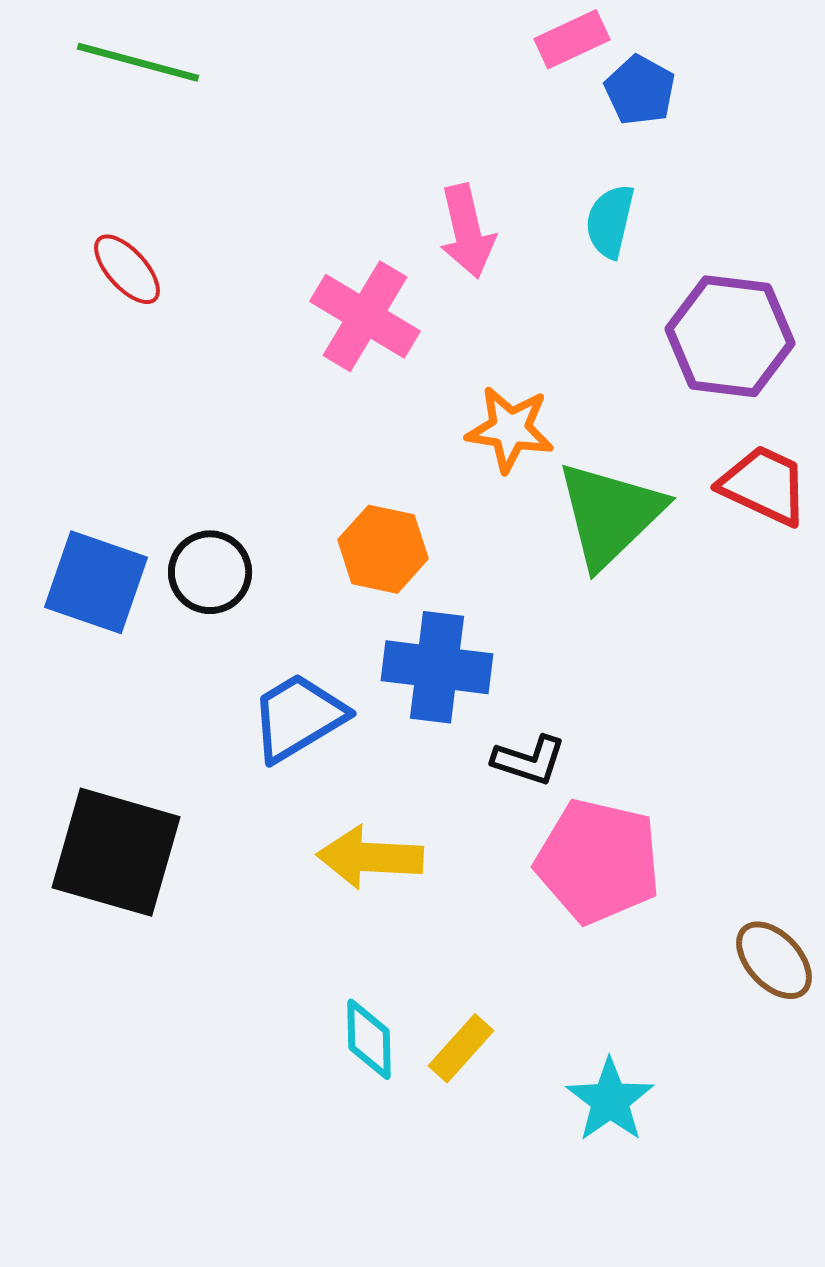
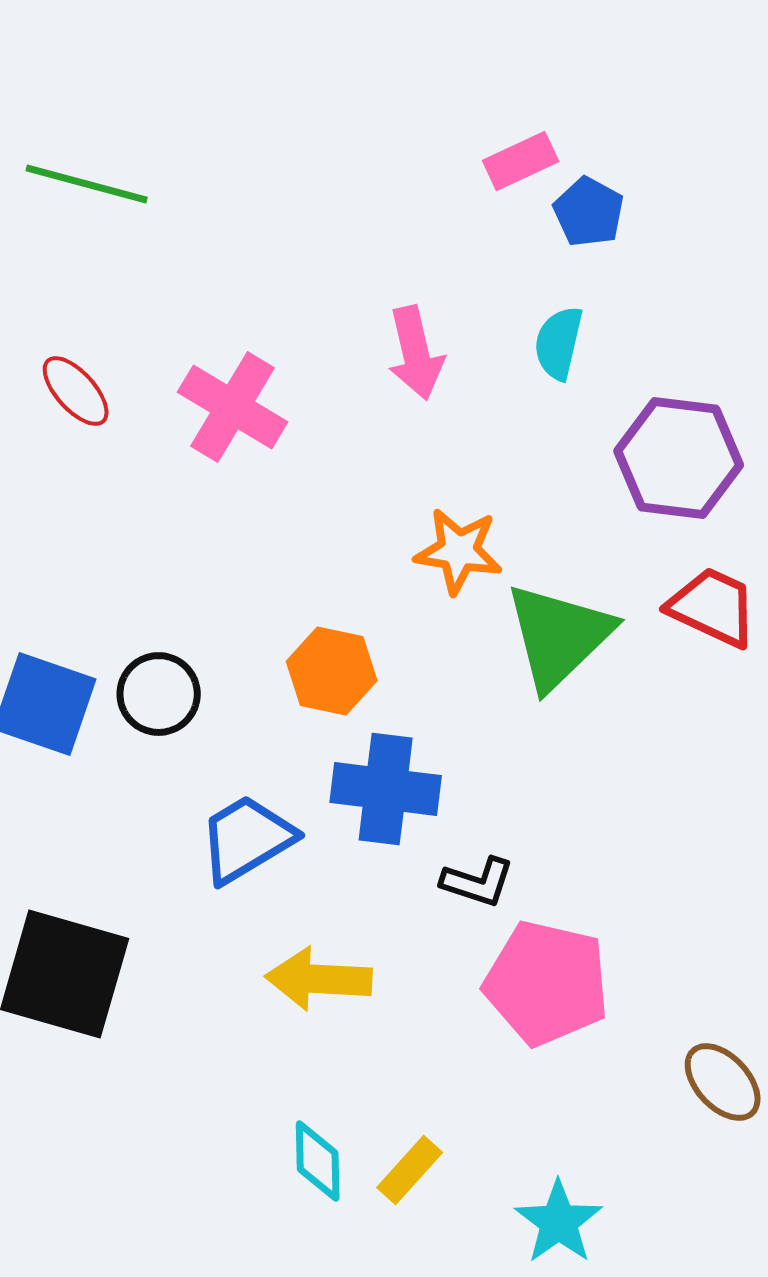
pink cross: (365, 316) -> (233, 407), moved

